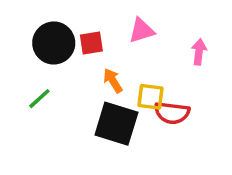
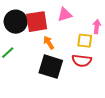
red square: (91, 43) -> (37, 22), size x1.6
yellow square: (150, 97) -> (85, 41), moved

